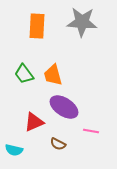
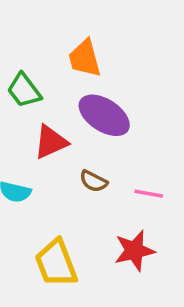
green trapezoid: (24, 74) -> (24, 90), moved
pink line: (91, 131) -> (149, 194), moved

